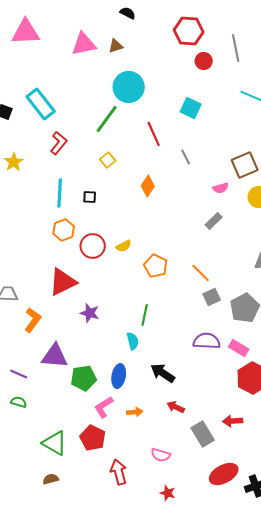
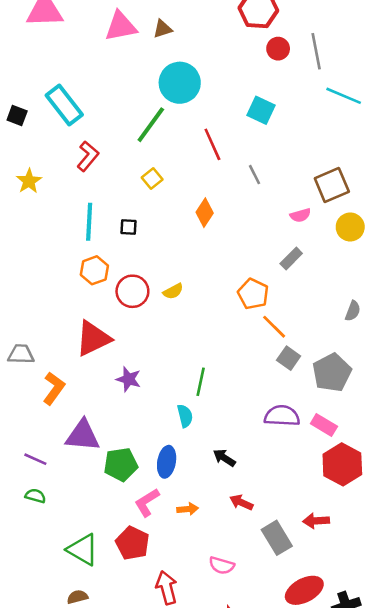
gray line: (236, 48) -> (316, 51), moved
orange pentagon: (156, 266) -> (253, 294), moved
gray square: (212, 297) -> (289, 358), turned -30
black arrow: (163, 373) -> (224, 458), size x0.7

